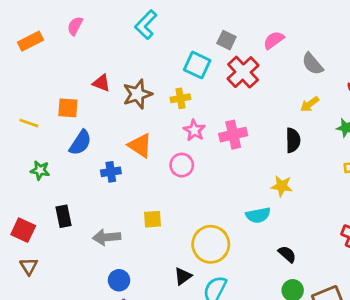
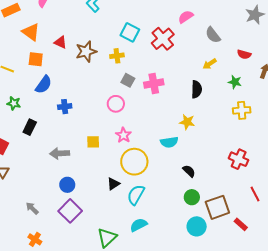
gray square: (226, 40) -> (128, 80), moved
pink star: (194, 130) -> (123, 135), moved
orange triangle: (140, 146) -> (31, 32), moved
black rectangle: (64, 216) -> (30, 127), moved, turned 35

